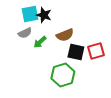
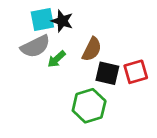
gray semicircle: (25, 33) -> (35, 46), size x1.5
brown semicircle: (65, 35) -> (92, 49), turned -42

